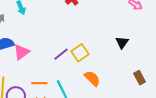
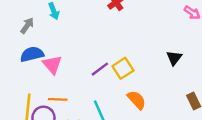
pink triangle: (21, 52) -> (52, 65), turned -36
orange line: (39, 83) -> (58, 99), moved

